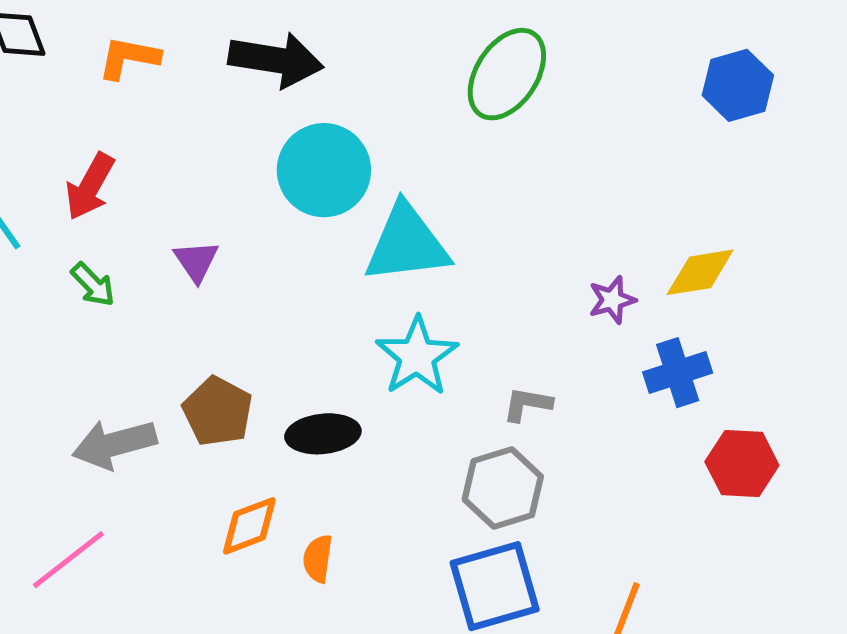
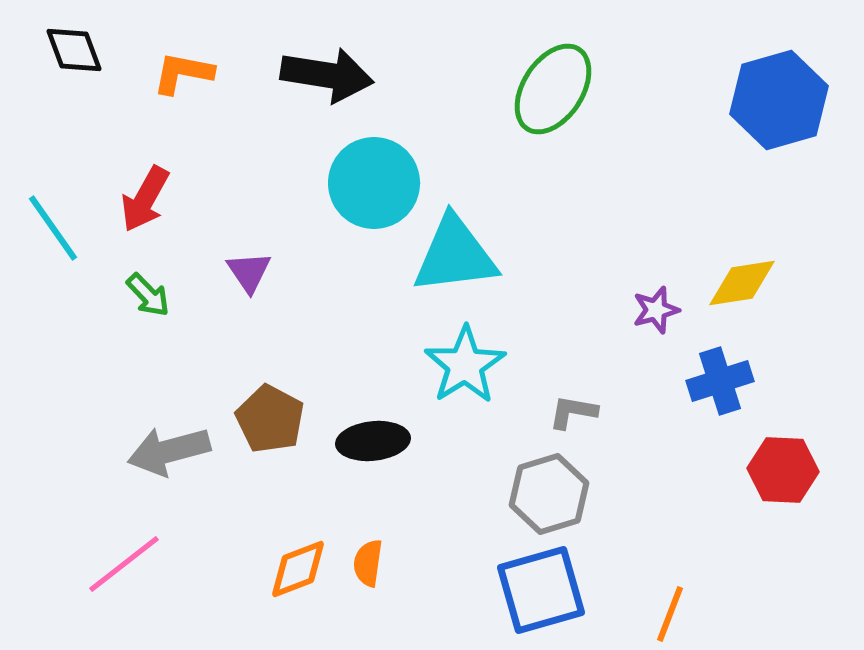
blue hexagon: (738, 85) -> (779, 100), size x1.4
orange diamond: (249, 526) -> (298, 569), moved

